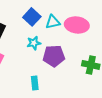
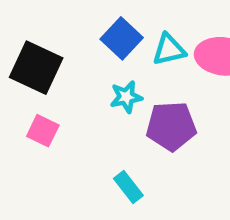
cyan rectangle: (35, 83) -> (128, 187), turned -32

